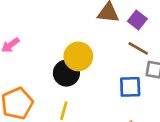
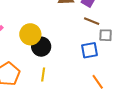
yellow circle: (78, 56) -> (30, 34), moved

